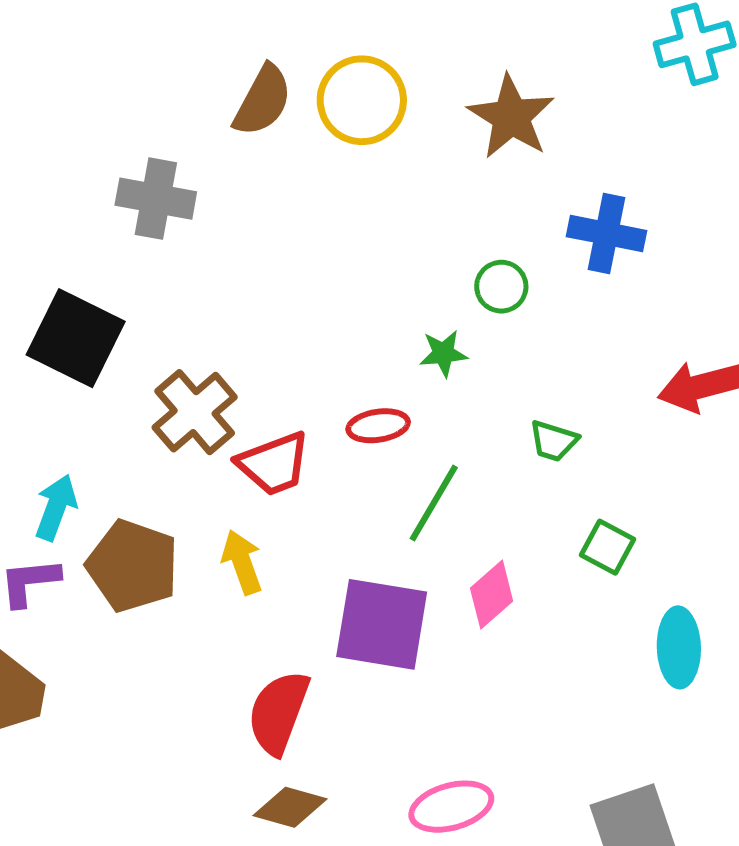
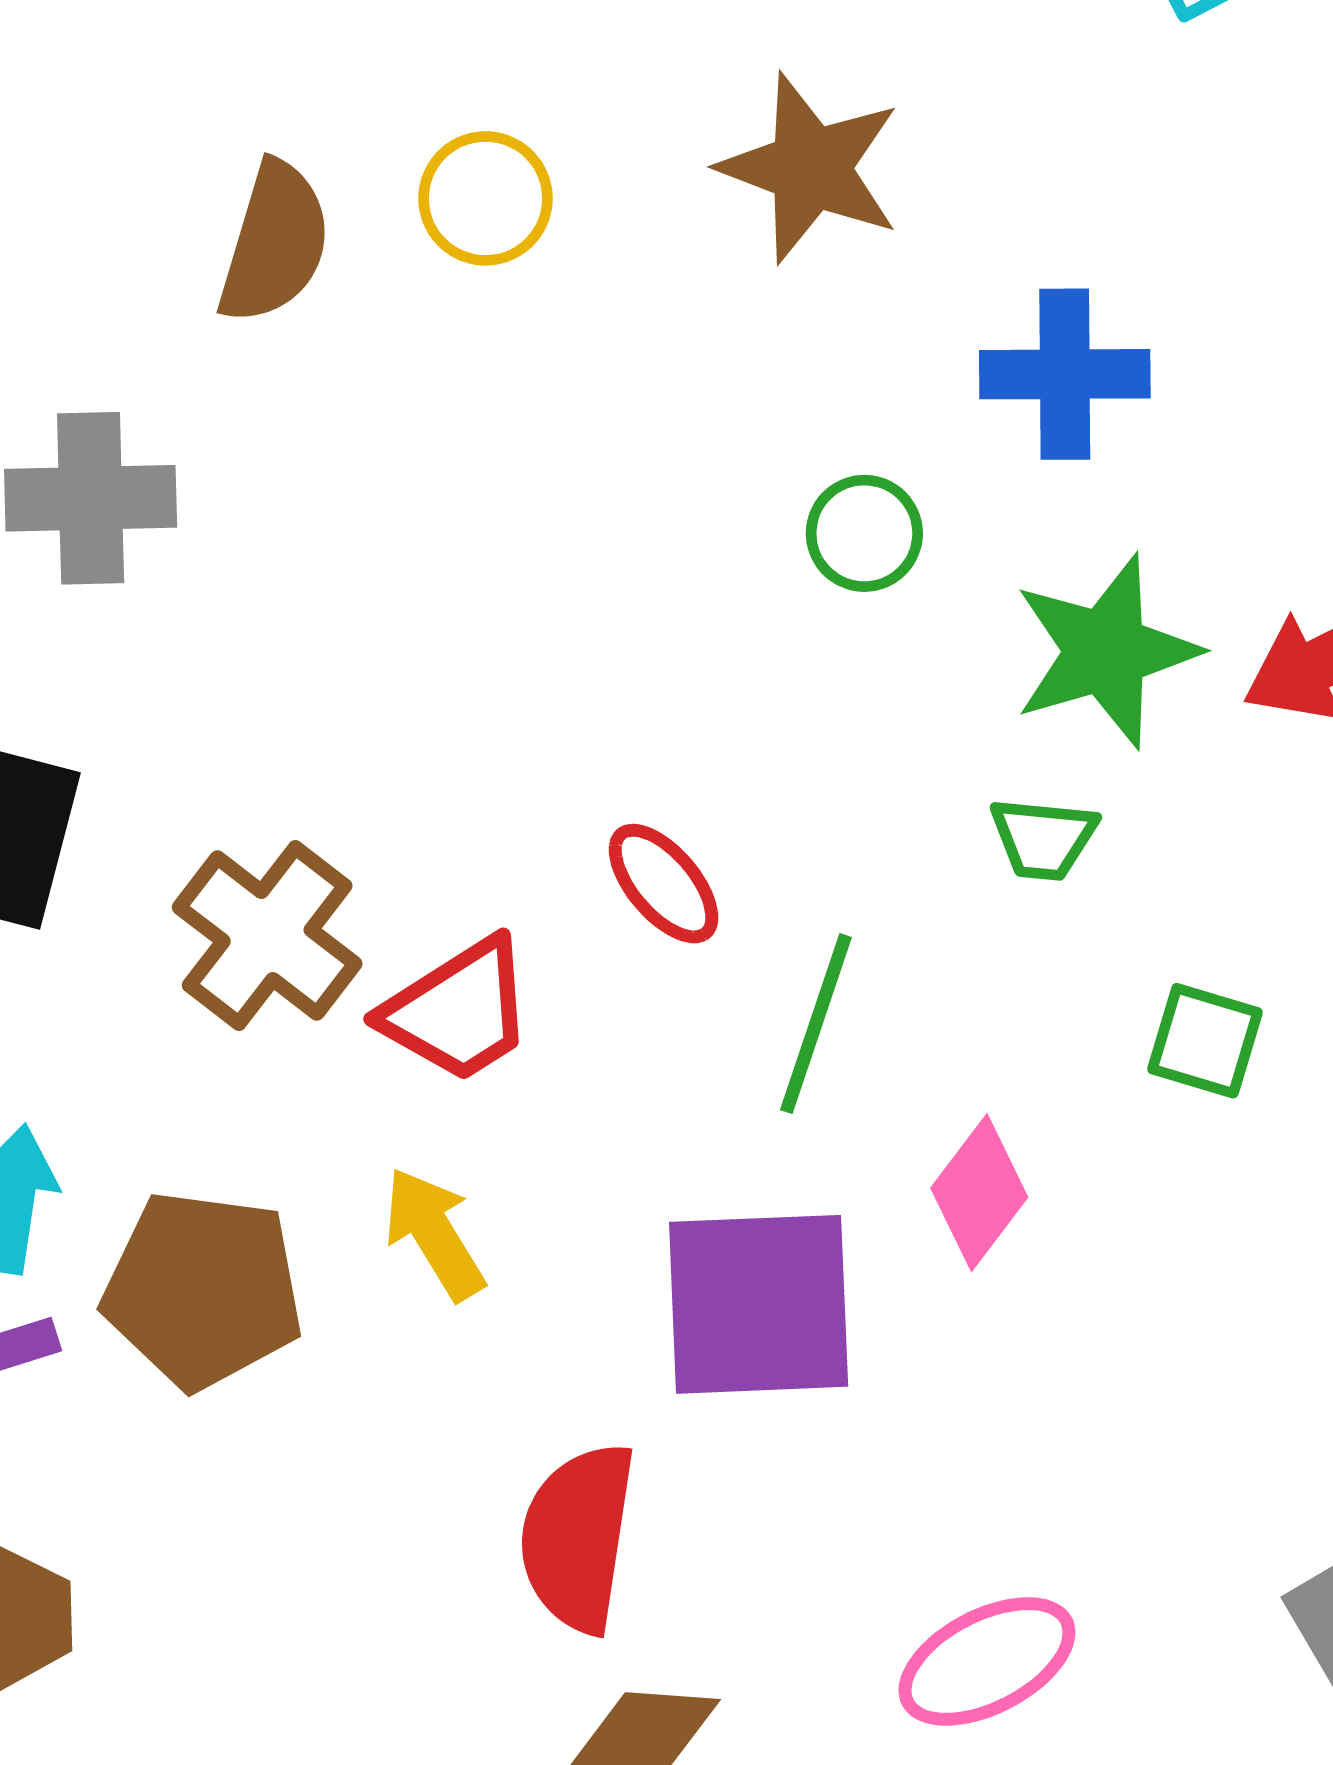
yellow circle: (362, 100) -> (485, 198), size x0.7
green star: (443, 353) -> (1106, 651), moved, size x1.8
red ellipse: (378, 426) -> (664, 884), turned 70

